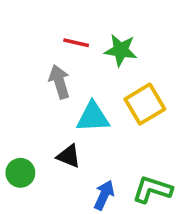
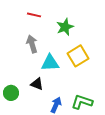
red line: (76, 43) -> (34, 15), moved
green star: (121, 50) -> (65, 27), turned -30

